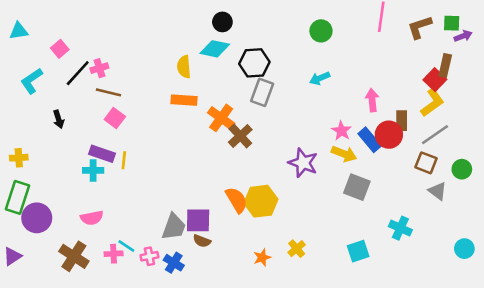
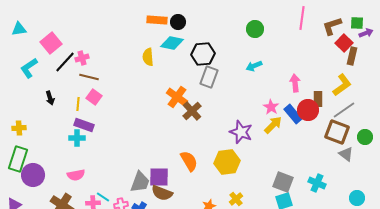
pink square: (60, 49) -> (51, 43), size x1.5
red square: (435, 80) -> (344, 43), moved
orange rectangle: (184, 100) -> (157, 20), moved
yellow arrow: (344, 154) -> (273, 125), turned -66
yellow line: (124, 160) -> (78, 104), moved
brown square: (426, 163) -> (337, 132), size x1.4
gray square: (357, 187) -> (283, 182), moved
yellow hexagon: (261, 201) -> (227, 162), moved
brown semicircle: (202, 241) -> (162, 193), size x1.5
cyan circle: (464, 249) -> (357, 198), moved

